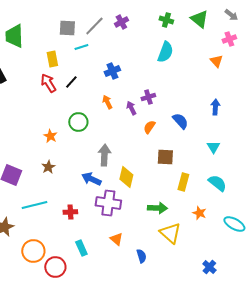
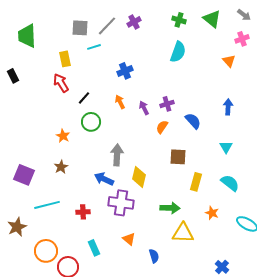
black line: (71, 82) -> (84, 98), moved
purple cross: (148, 97) -> (167, 104), moved
yellow triangle: (170, 233) -> (183, 233), turned -40

